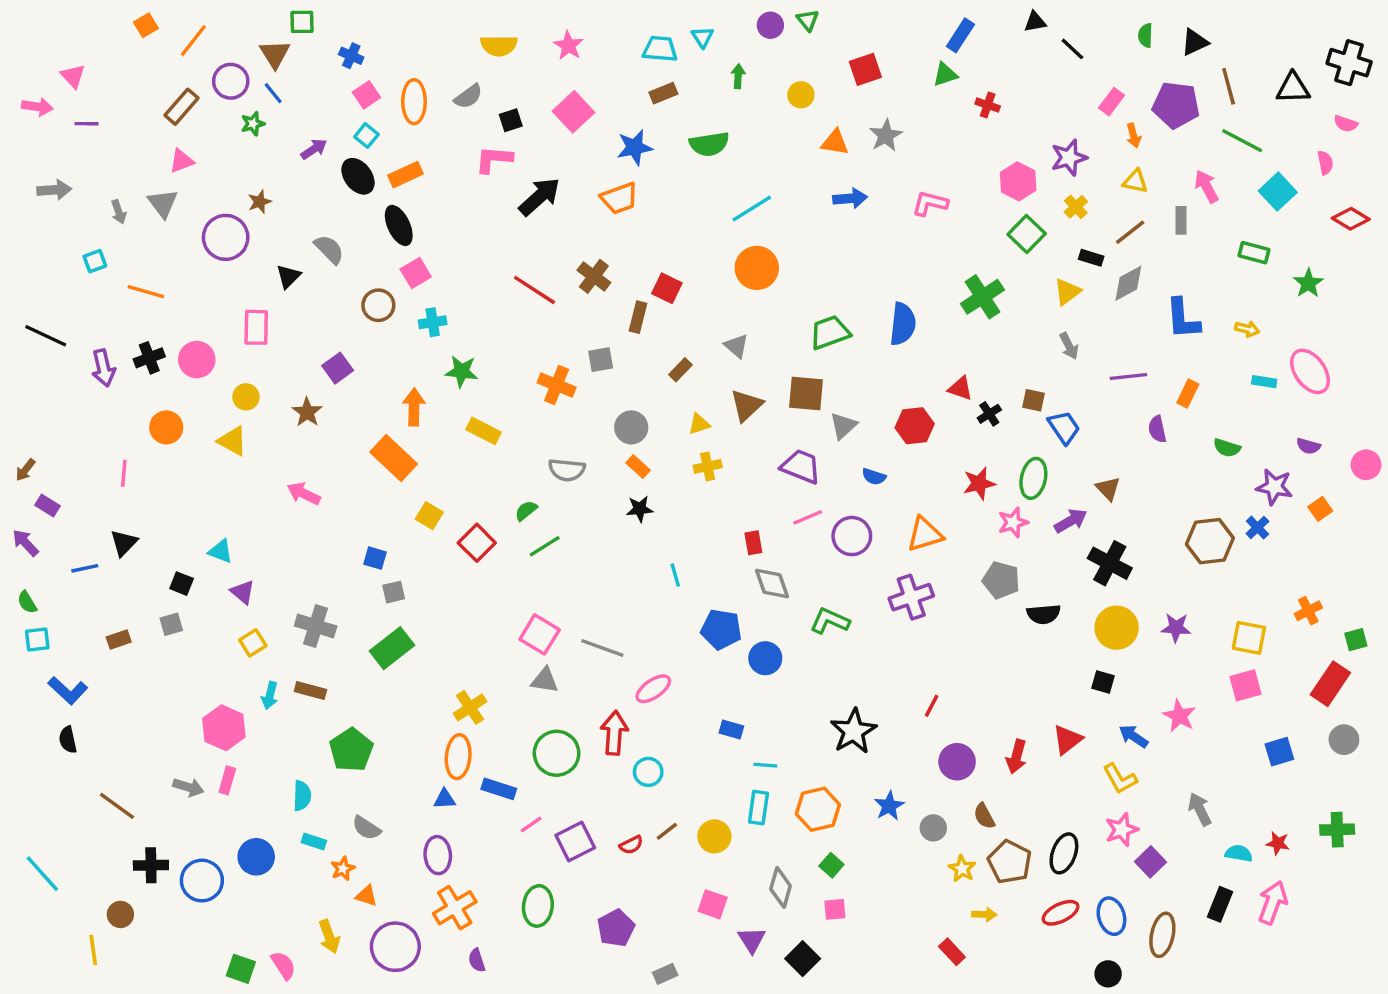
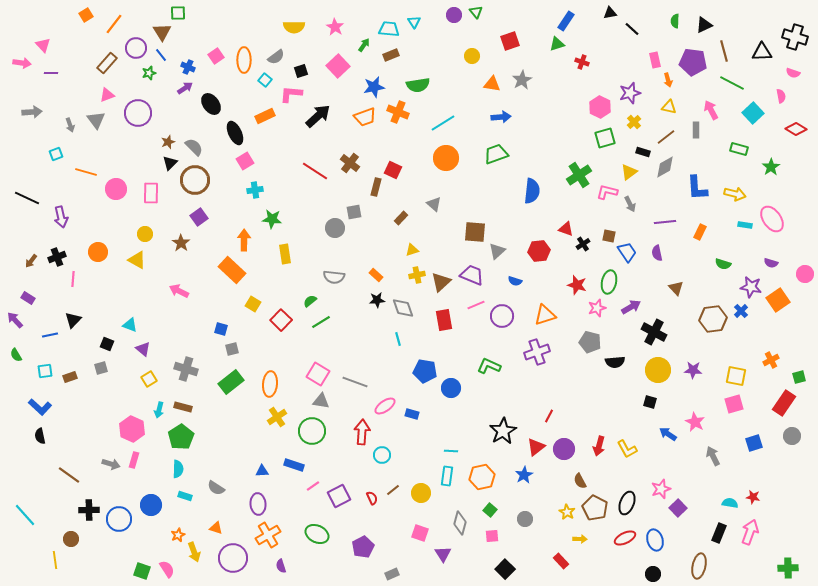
blue cross: (351, 56) -> (188, 67), moved
green arrow: (738, 76) -> (364, 45), moved, turned 32
pink rectangle: (1111, 102) -> (655, 60), turned -49
cyan square: (366, 136) -> (265, 80), moved
orange rectangle: (406, 175) -> (265, 116), moved
brown star: (260, 202) -> (168, 142), moved
pink L-shape: (930, 203) -> (607, 192), moved
green square: (1027, 234) -> (605, 138), turned 30
purple circle: (226, 237) -> (138, 113), moved
brown circle: (378, 305) -> (195, 180), moved, size x1.5
yellow arrow: (1247, 329) -> (735, 194), size x1.5
green trapezoid: (830, 332) -> (496, 154), moved
black cross: (149, 358) -> (57, 257), moved
pink circle: (197, 360) -> (116, 189), moved
orange cross: (557, 385) -> (398, 112), moved
brown triangle: (747, 405) -> (441, 282), moved
gray circle: (631, 427) -> (335, 228), moved
purple semicircle: (1157, 429) -> (657, 253), moved
yellow rectangle: (484, 431) -> (285, 254), turned 54
brown arrow: (25, 470) -> (31, 261), moved
red star: (979, 483) -> (577, 285), turned 30
brown triangle: (1108, 489) -> (676, 288), moved
orange square: (1320, 509) -> (778, 300), size x1.6
red rectangle: (753, 543) -> (444, 320), size x1.5
gray diamond: (772, 584) -> (403, 308), moved
cyan square: (37, 640) -> (45, 371), moved
blue rectangle: (731, 729) -> (412, 414), moved
red triangle: (1067, 740) -> (536, 447), moved
green pentagon: (351, 750) -> (181, 437), moved
green circle: (557, 753) -> (312, 431), moved
orange ellipse: (458, 757) -> (270, 384), moved
yellow L-shape: (1120, 779) -> (627, 449), moved
gray arrow: (1200, 809) -> (713, 456), moved
gray circle: (933, 828) -> (525, 519), moved
green cross: (1337, 830) -> (788, 568), moved
red semicircle: (631, 845) -> (372, 498), turned -88
orange star: (343, 869) -> (178, 535), moved
green ellipse: (538, 906) -> (317, 534), turned -70
brown ellipse: (1162, 935) -> (699, 566), moved
black square: (803, 959) -> (505, 569), moved

